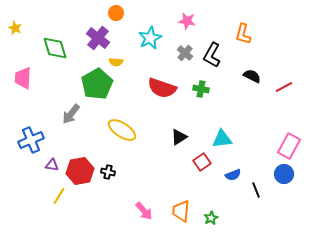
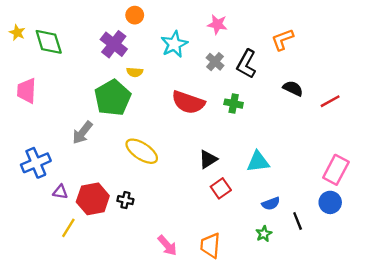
orange L-shape: (243, 34) -> (282, 40), turned 55
green diamond: (55, 48) -> (49, 42), moved
red square: (202, 162) -> (221, 188), moved
green star: (211, 218) -> (264, 234), moved

